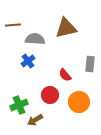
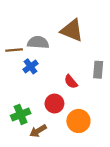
brown line: (13, 25) -> (14, 50), moved
brown triangle: (66, 28) -> (72, 30), turned 35
orange circle: (79, 102) -> (78, 121), moved

